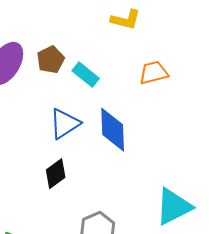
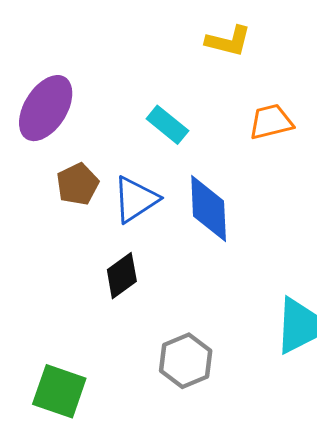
brown pentagon: (51, 60) -> (78, 184), moved

